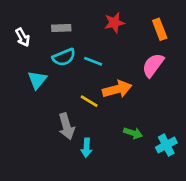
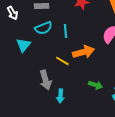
cyan line: (93, 61) -> (65, 31), turned 64

